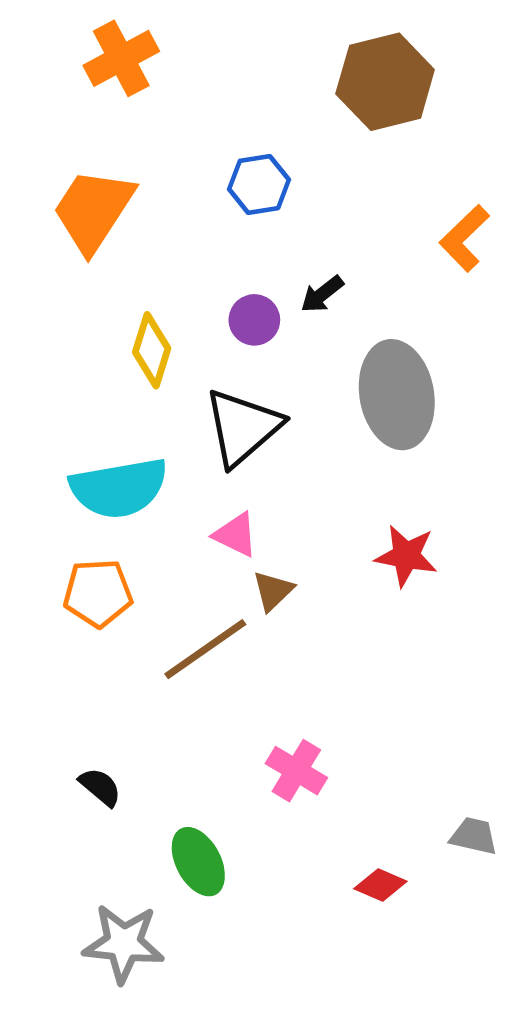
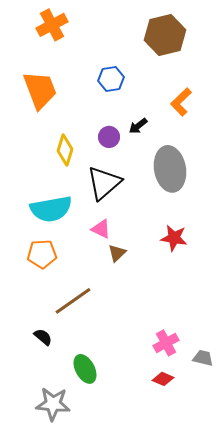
orange trapezoid: (93, 210) -> (40, 90), turned 126
orange L-shape: (464, 238) -> (181, 102), moved
brown line: (205, 649) -> (73, 301), moved
pink cross: (296, 771) -> (166, 343), moved, turned 30

